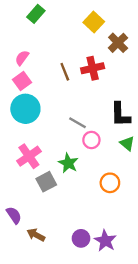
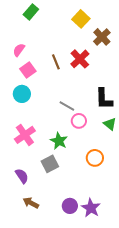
red cross: (93, 68) -> (80, 59), turned -30
pink square: (22, 81) -> (28, 70), moved
cyan circle: (25, 109) -> (22, 94), size x0.7
gray square: (46, 182) -> (50, 164), moved
purple semicircle: (14, 215) -> (22, 176), moved

